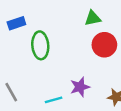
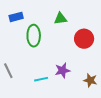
green triangle: (93, 18) -> (60, 18), moved

